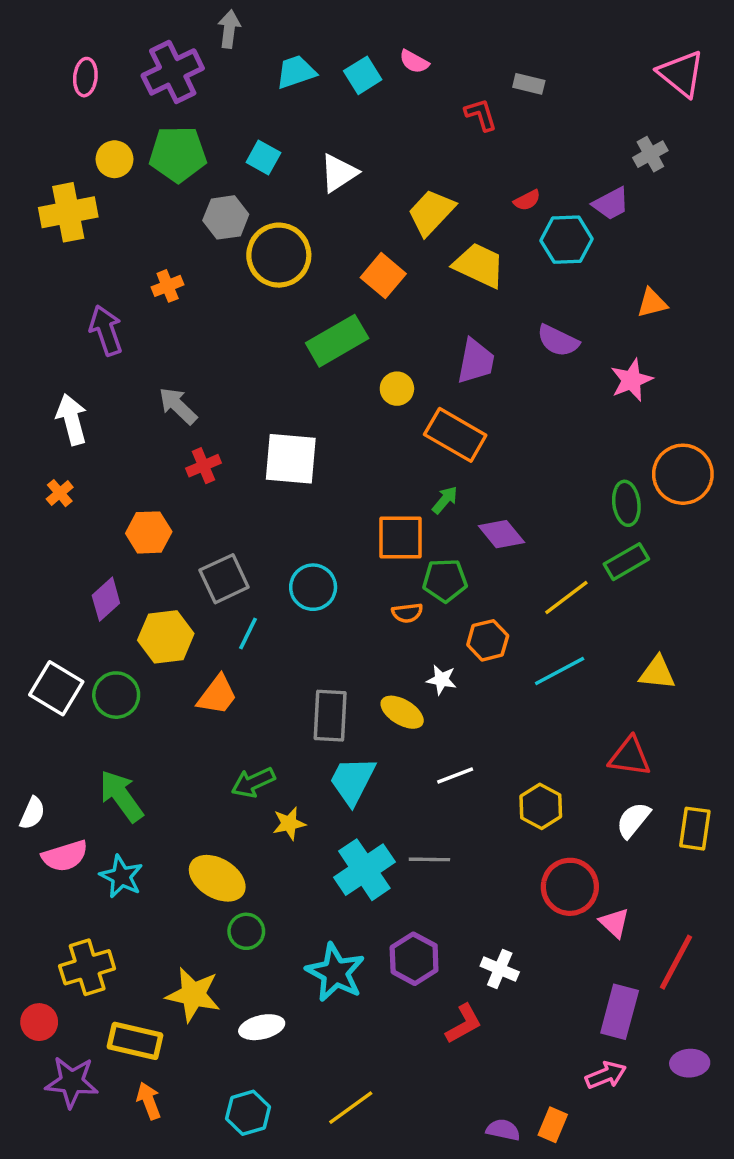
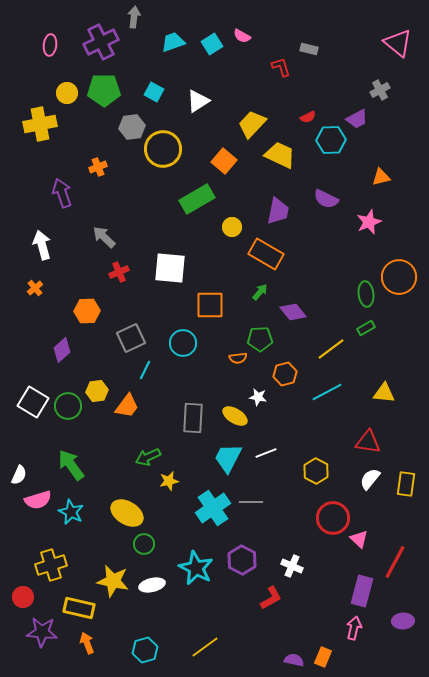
orange square: (400, 538) -> (210, 305), moved
green rectangle: (626, 562) -> (366, 328), size x0.7
yellow hexagon: (166, 637) -> (97, 391), moved, size x0.7
cyan trapezoid: (352, 781) -> (228, 458), moved
white ellipse: (262, 1027) -> (152, 585), moved
pink arrow: (606, 1075) -> (354, 628), turned -55

